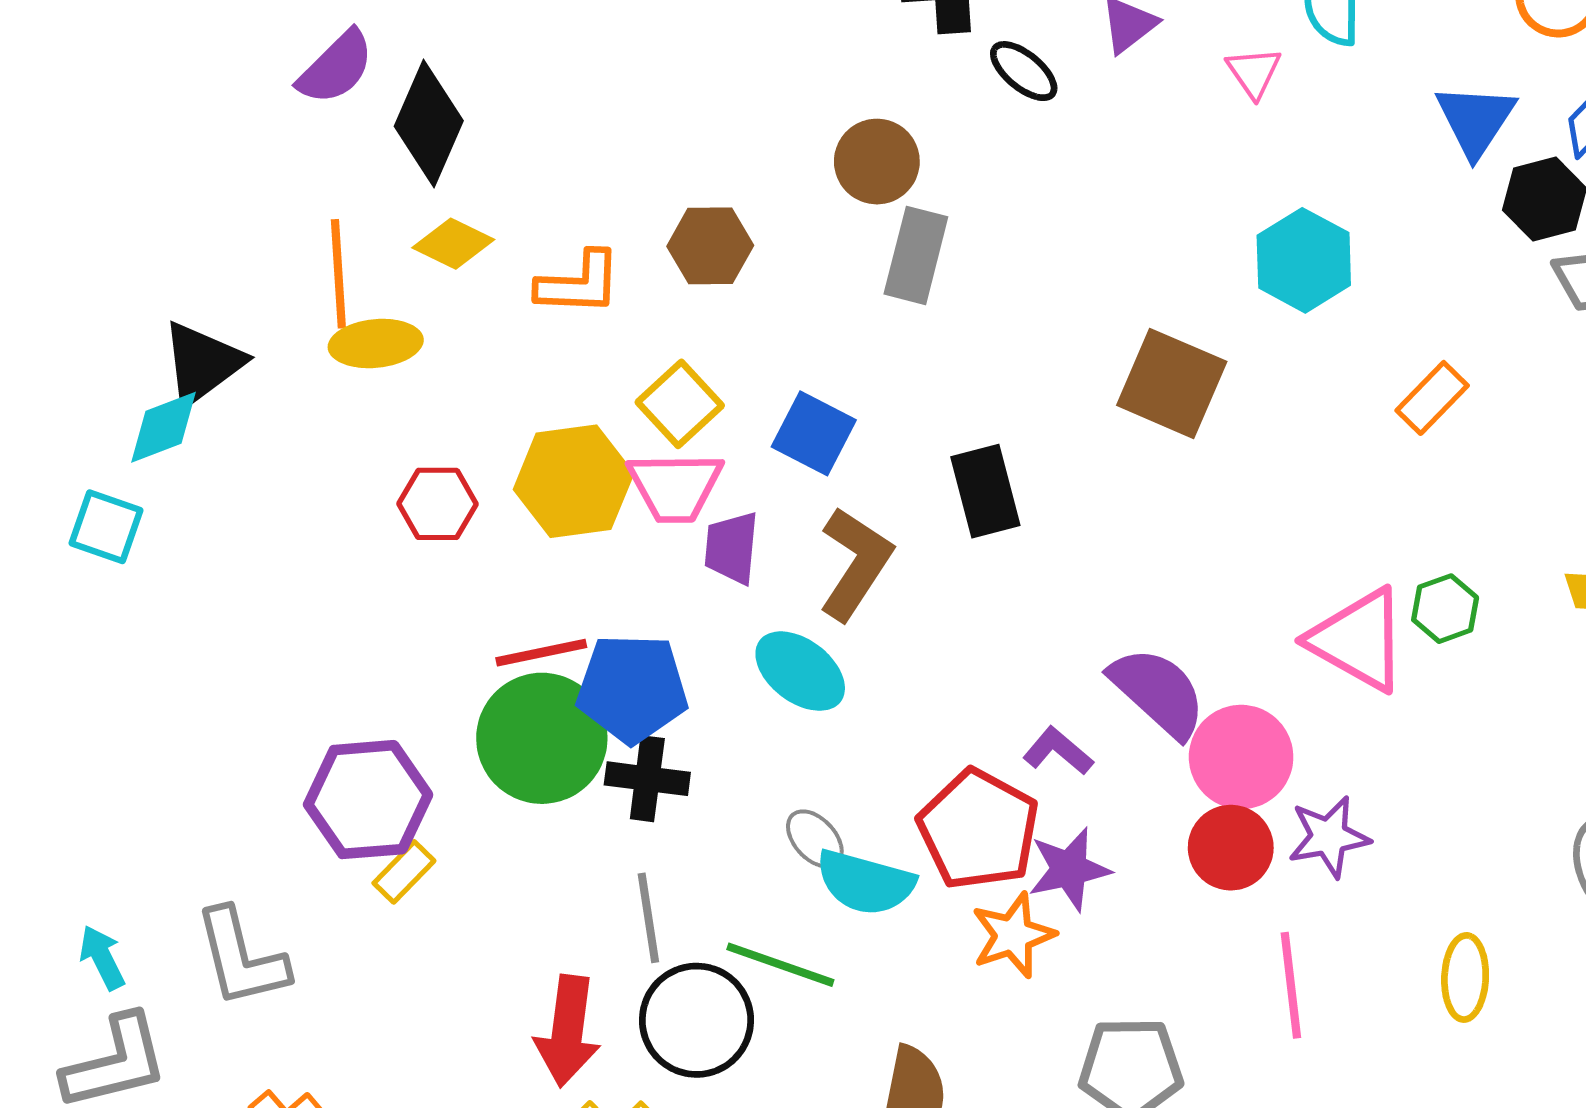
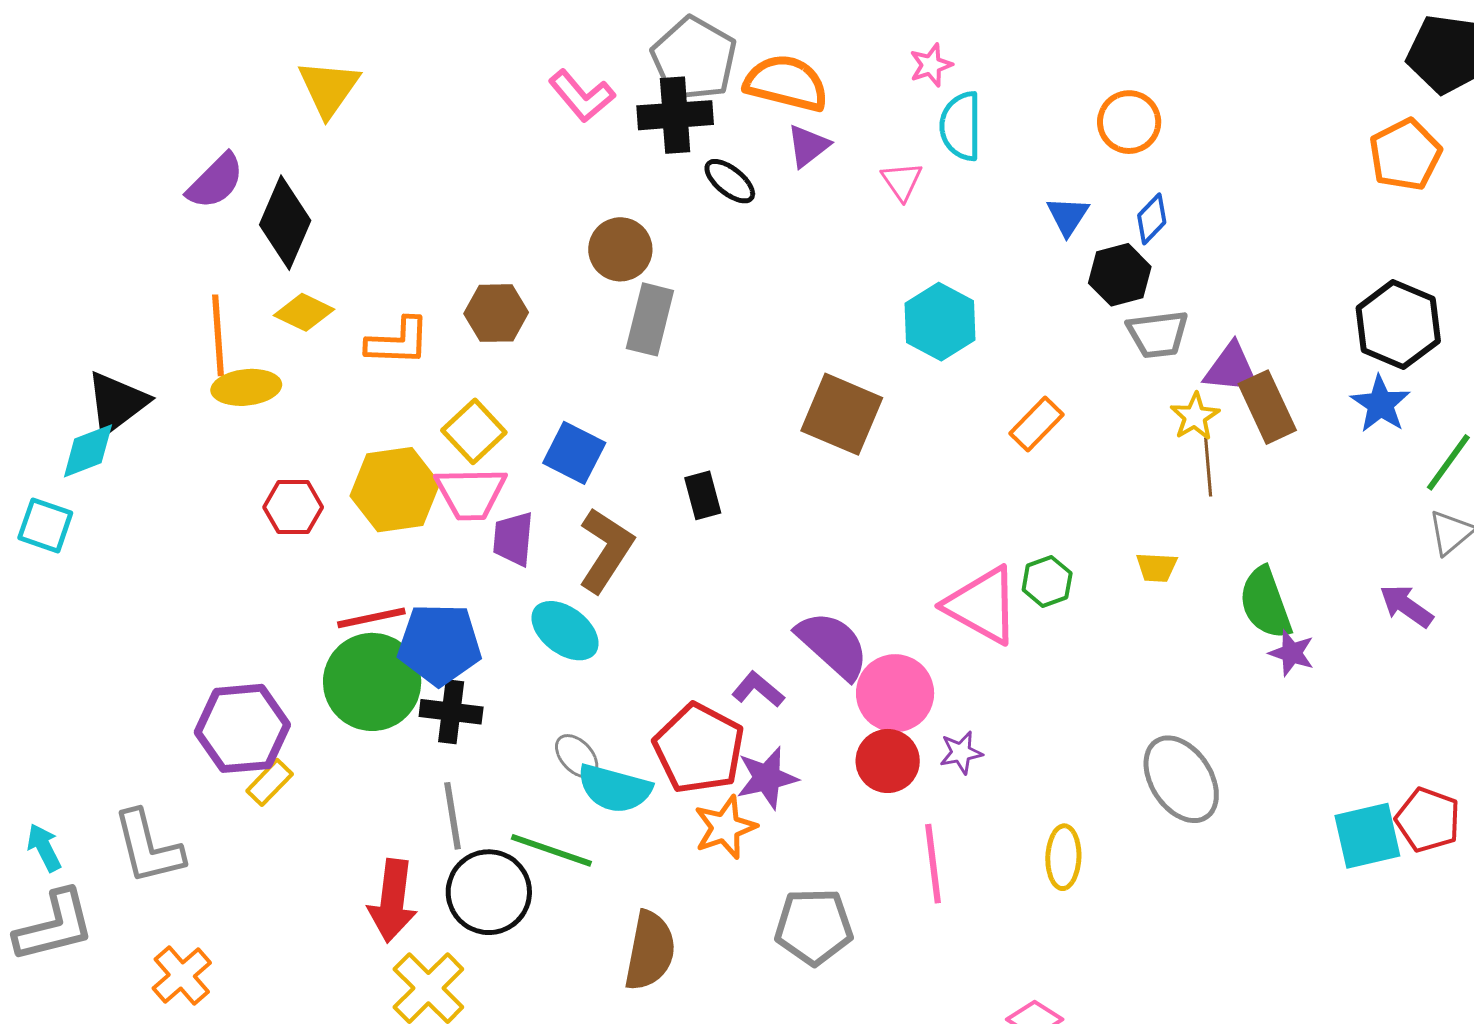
blue triangle: (1475, 120) -> (1068, 216), size x0.7
black rectangle: (985, 491) -> (703, 495), size x0.7
purple star: (1329, 837) -> (961, 753), size x0.7

